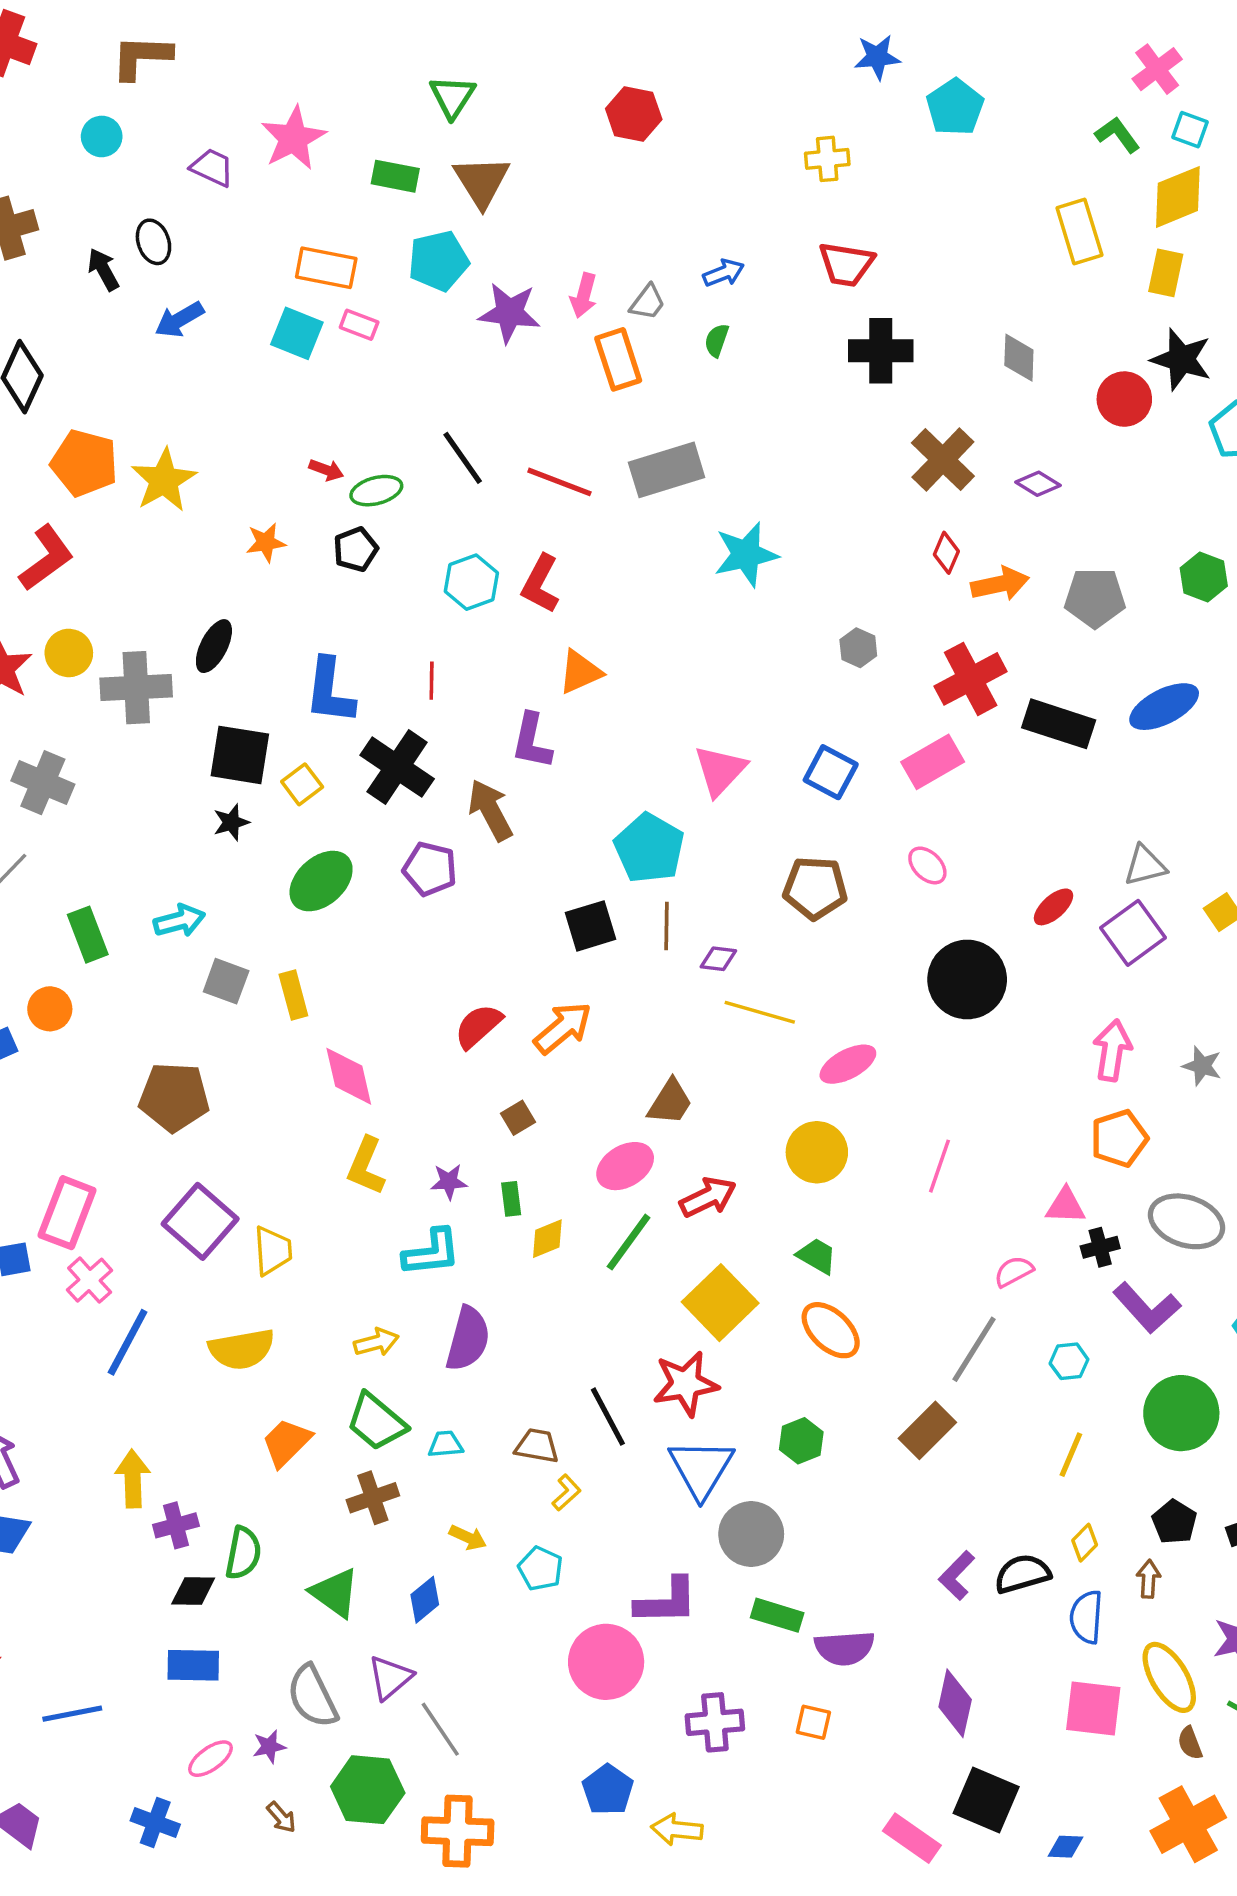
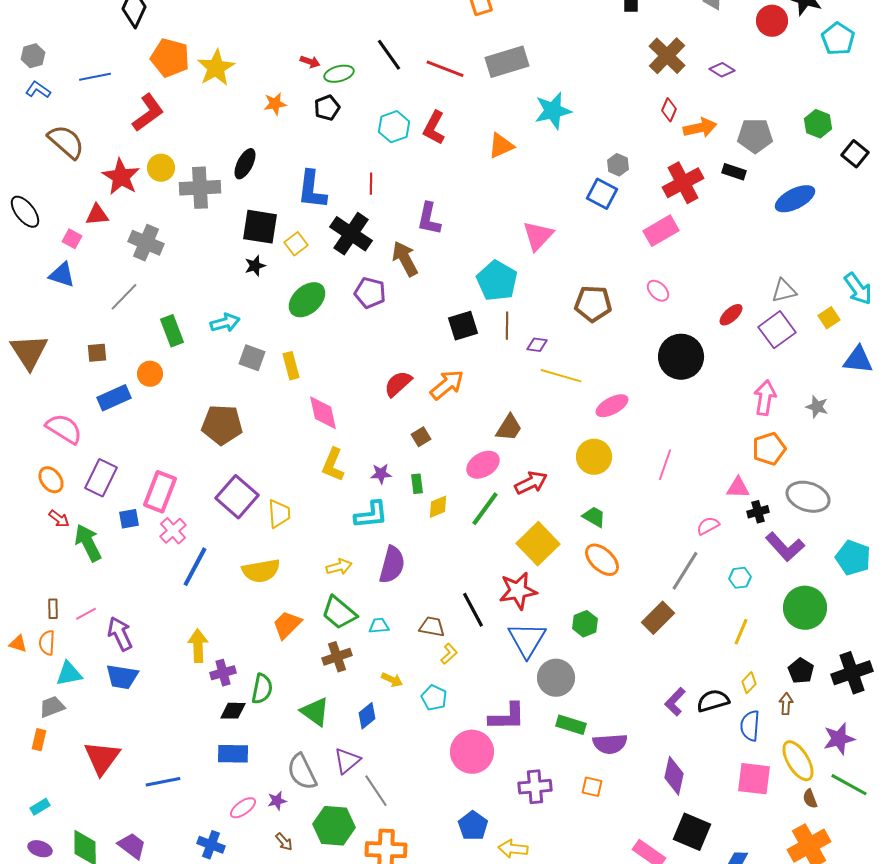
orange triangle: (580, 672) -> (501, 146), moved
black rectangle: (1059, 724) -> (734, 172), moved, size x0.6
blue square: (831, 772) -> (602, 194), moved

